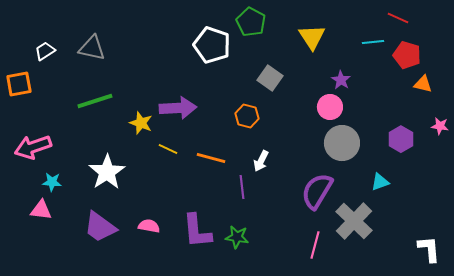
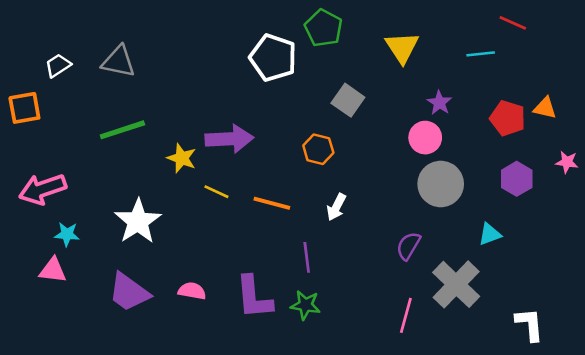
red pentagon: (407, 55) -> (508, 118), moved
purple line: (242, 187) -> (307, 257), moved
purple semicircle: (317, 191) -> (408, 246), size x0.6
white L-shape: (429, 249) -> (530, 324), moved

